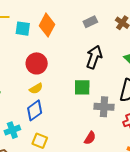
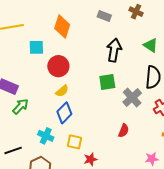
gray rectangle: (90, 22) -> (104, 16), turned 56
cyan square: (23, 29) -> (36, 47), moved
gray cross: (104, 107) -> (132, 98), turned -36
cyan cross: (12, 130) -> (46, 136), turned -35

